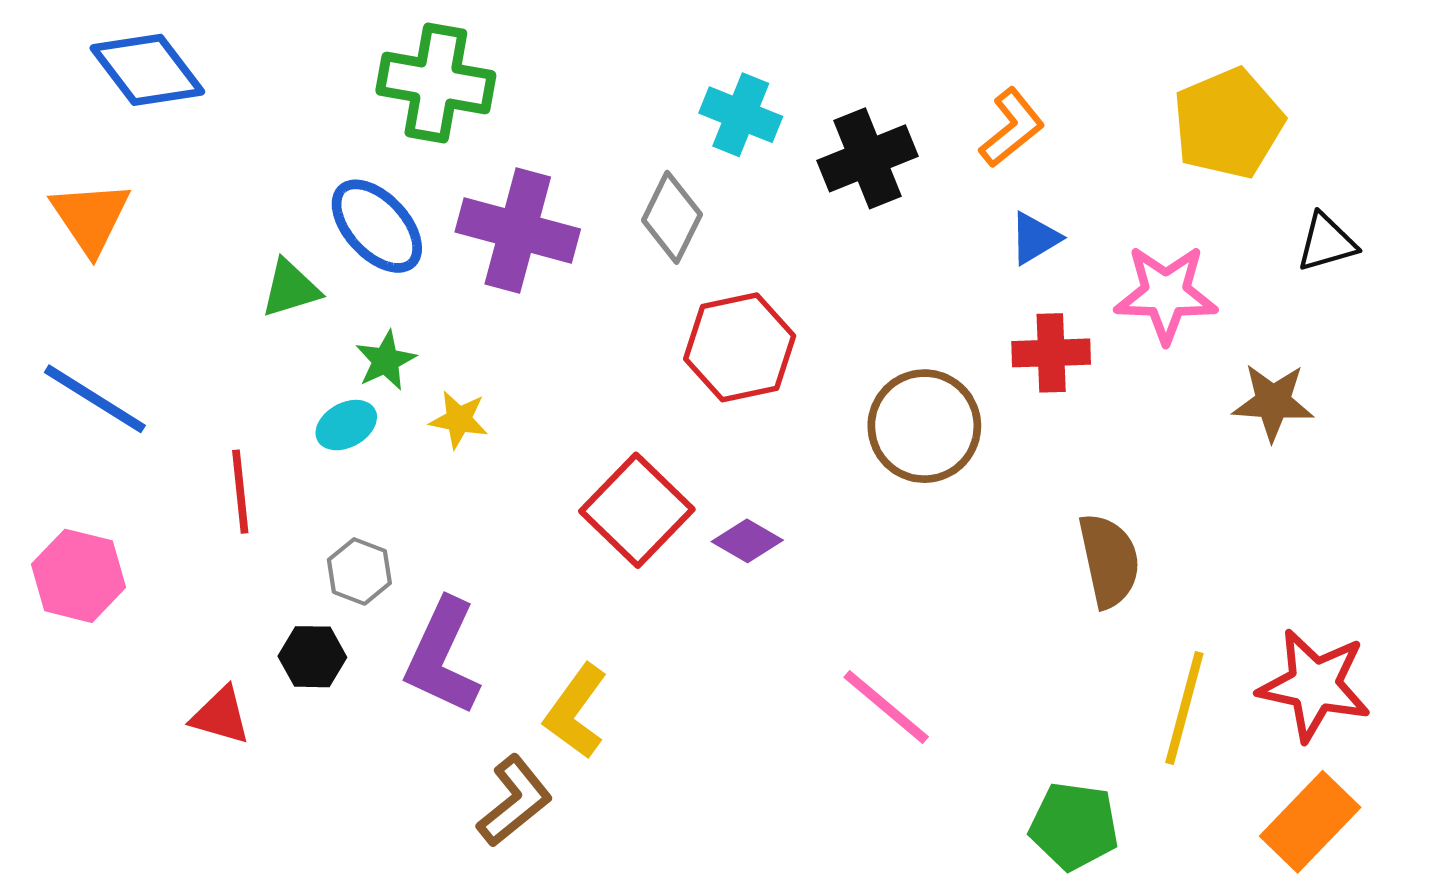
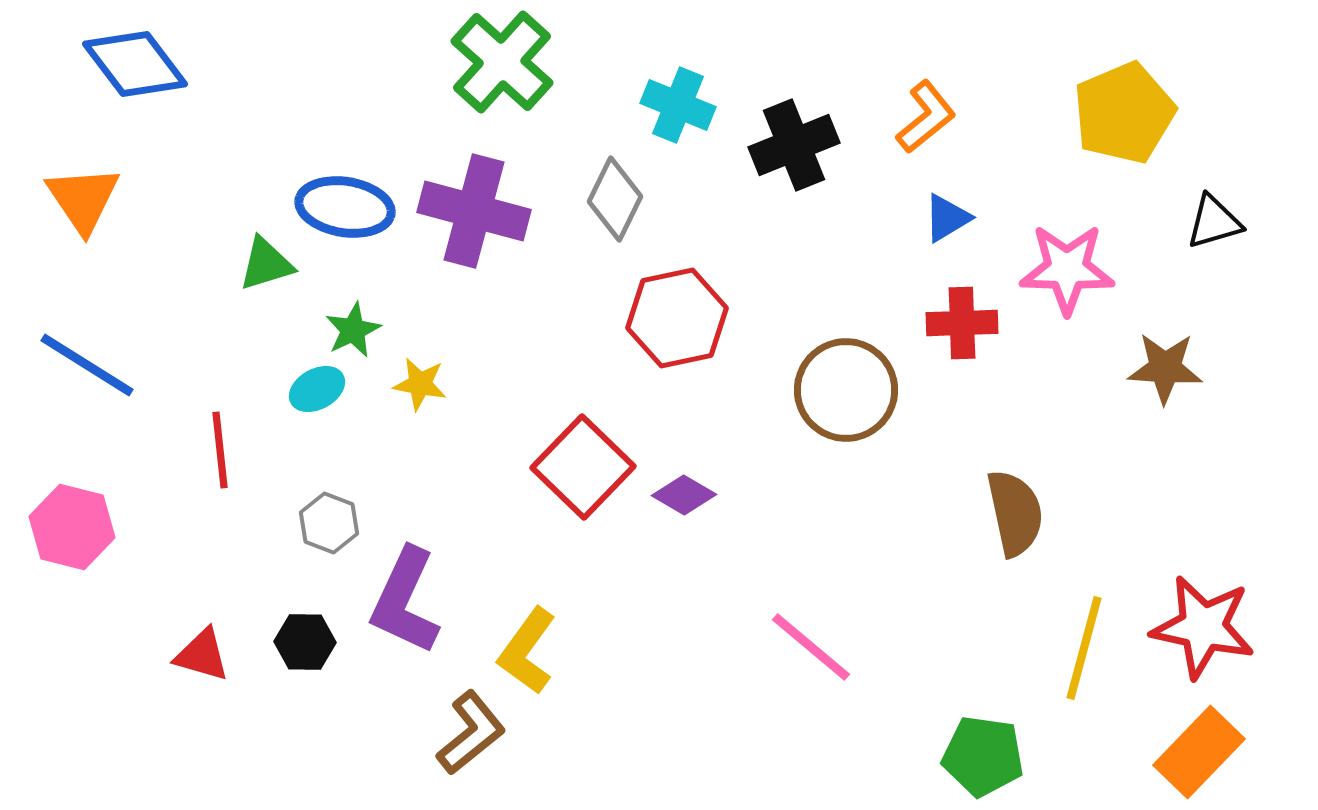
green cross: (436, 83) -> (502, 62), moved, turned 32
blue ellipse: (377, 226) -> (345, 207), turned -38
black hexagon: (312, 657) -> (305, 642), moved

